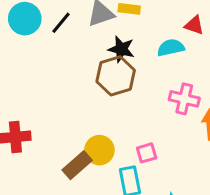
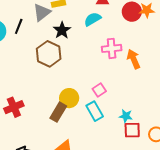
black star: (121, 49) -> (62, 30), turned -30
brown hexagon: (116, 76) -> (49, 54), moved

